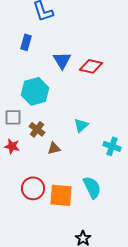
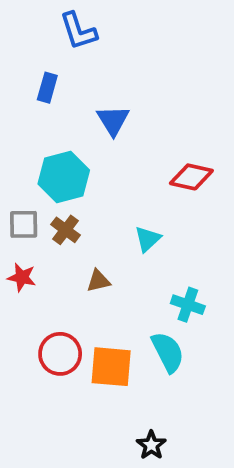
red diamond: (91, 66) -> (191, 177), moved
brown cross: (37, 129) -> (66, 230), moved
cyan cross: (112, 146) -> (188, 305), moved

